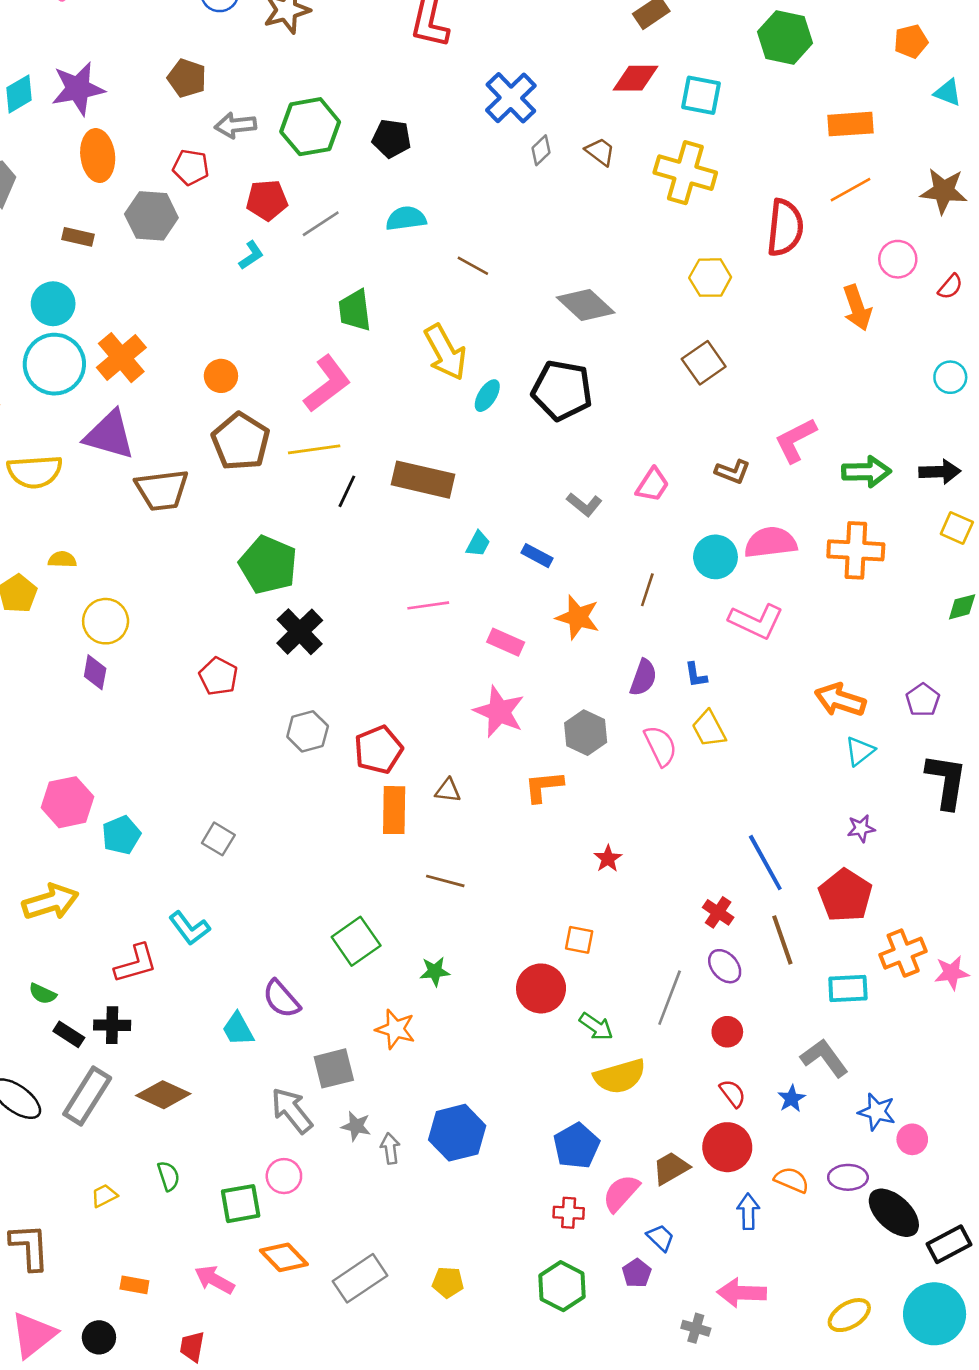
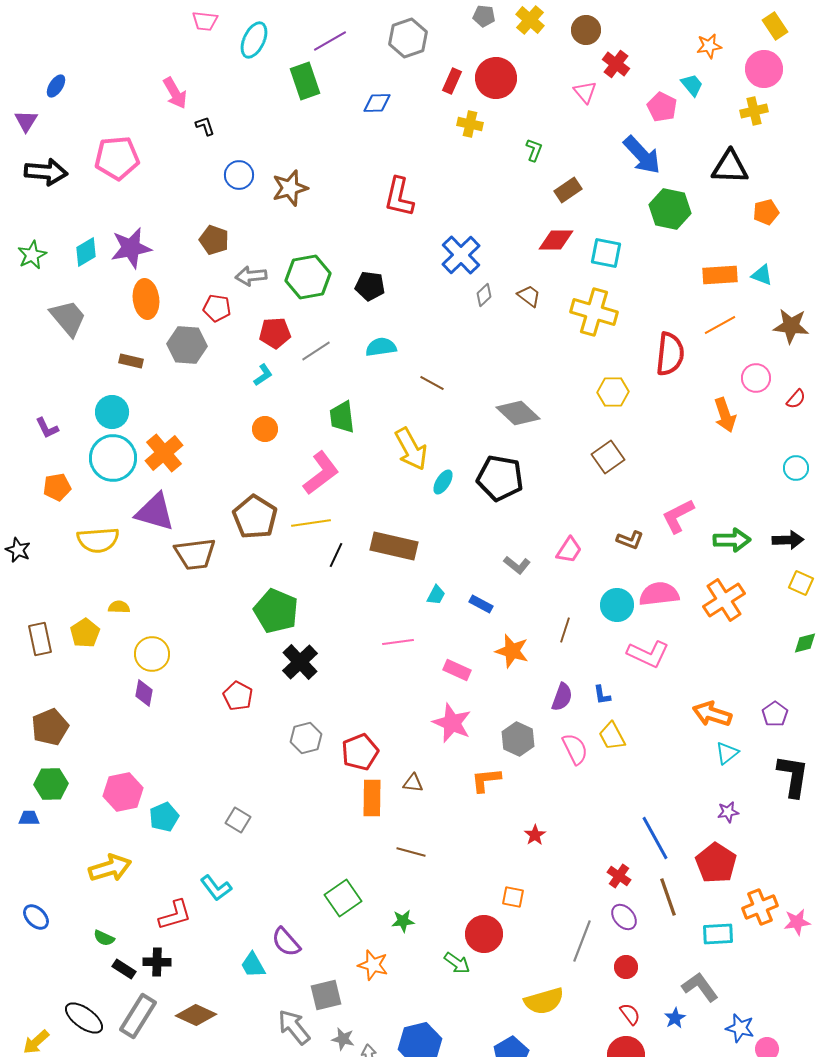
cyan triangle: (948, 93) -> (762, 275), moved
orange circle: (221, 376) -> (265, 429), moved
orange cross: (856, 550) -> (724, 600), turned -36
green arrow: (596, 1027) -> (457, 963), moved

